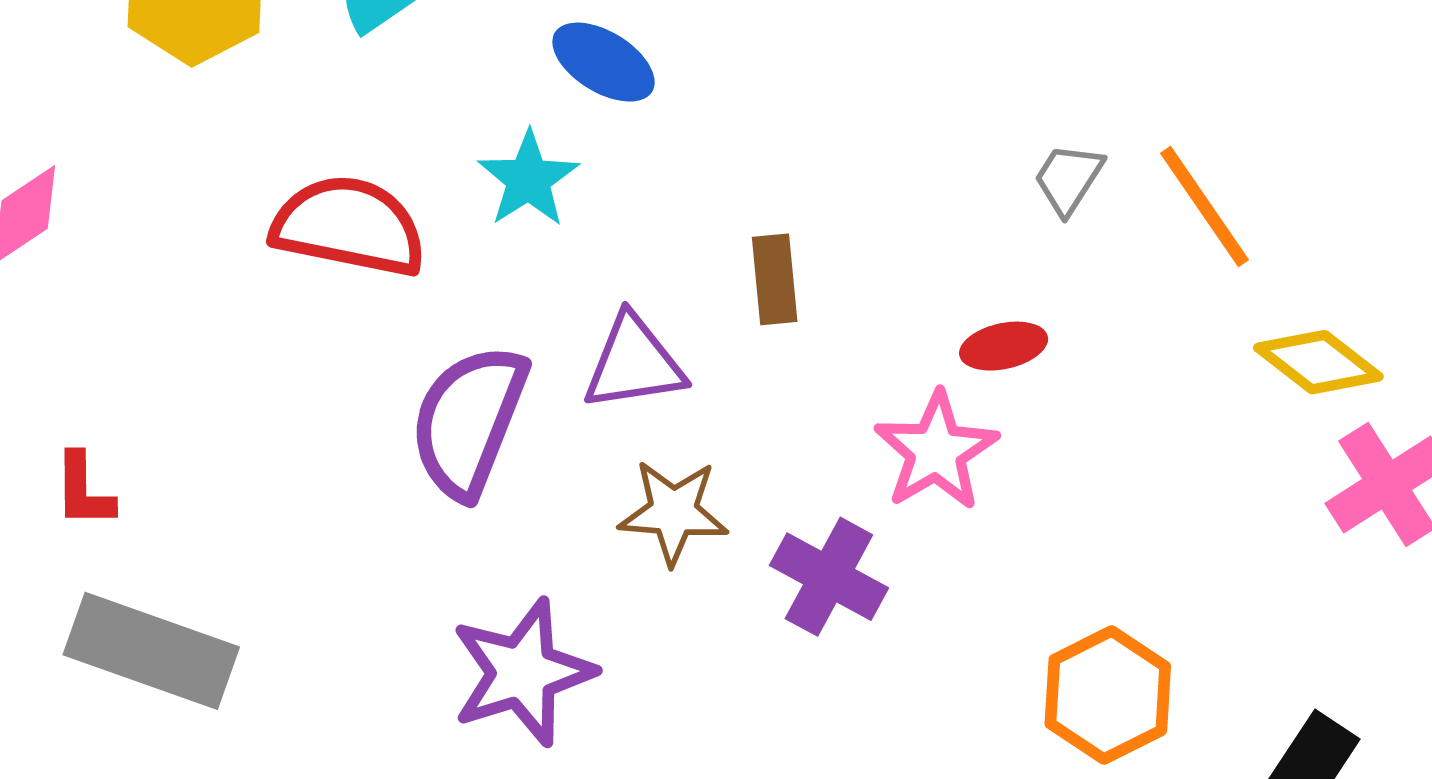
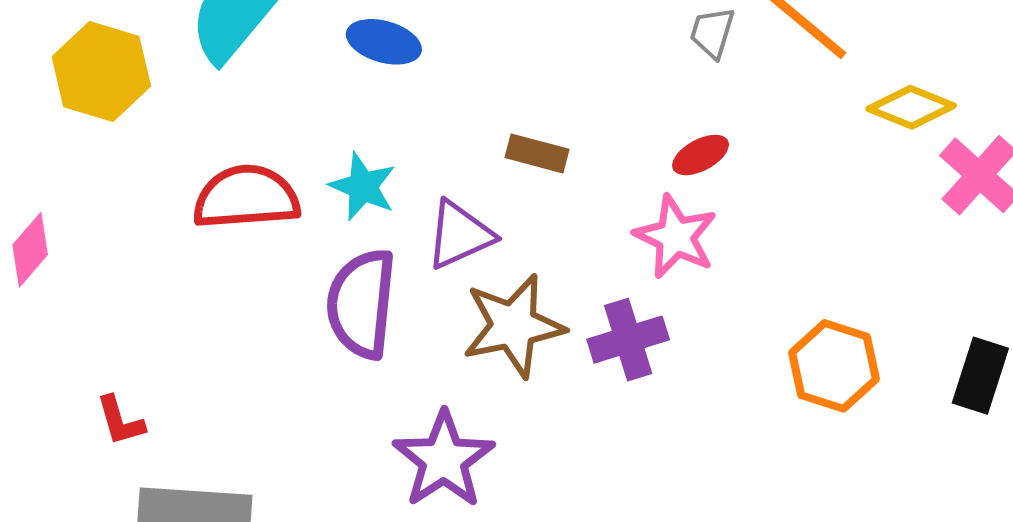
cyan star: (528, 179) -> (363, 187), moved
brown rectangle: (775, 279) -> (537, 153), turned -54
brown star: (673, 512) -> (513, 326), size x1.4
purple cross: (829, 577) -> (628, 340), turned -30

